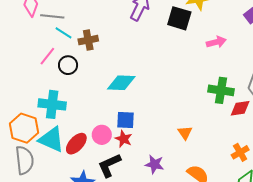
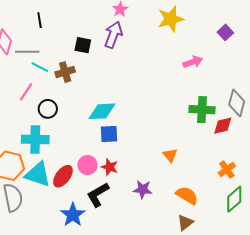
black square: (179, 18) -> (83, 45), moved, size x0.7
black circle: (68, 65) -> (48, 109), moved
blue square: (125, 120) -> (109, 134), moved

